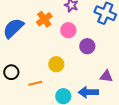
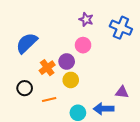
orange cross: (44, 19) -> (47, 68), moved
purple circle: (87, 46) -> (67, 62), moved

